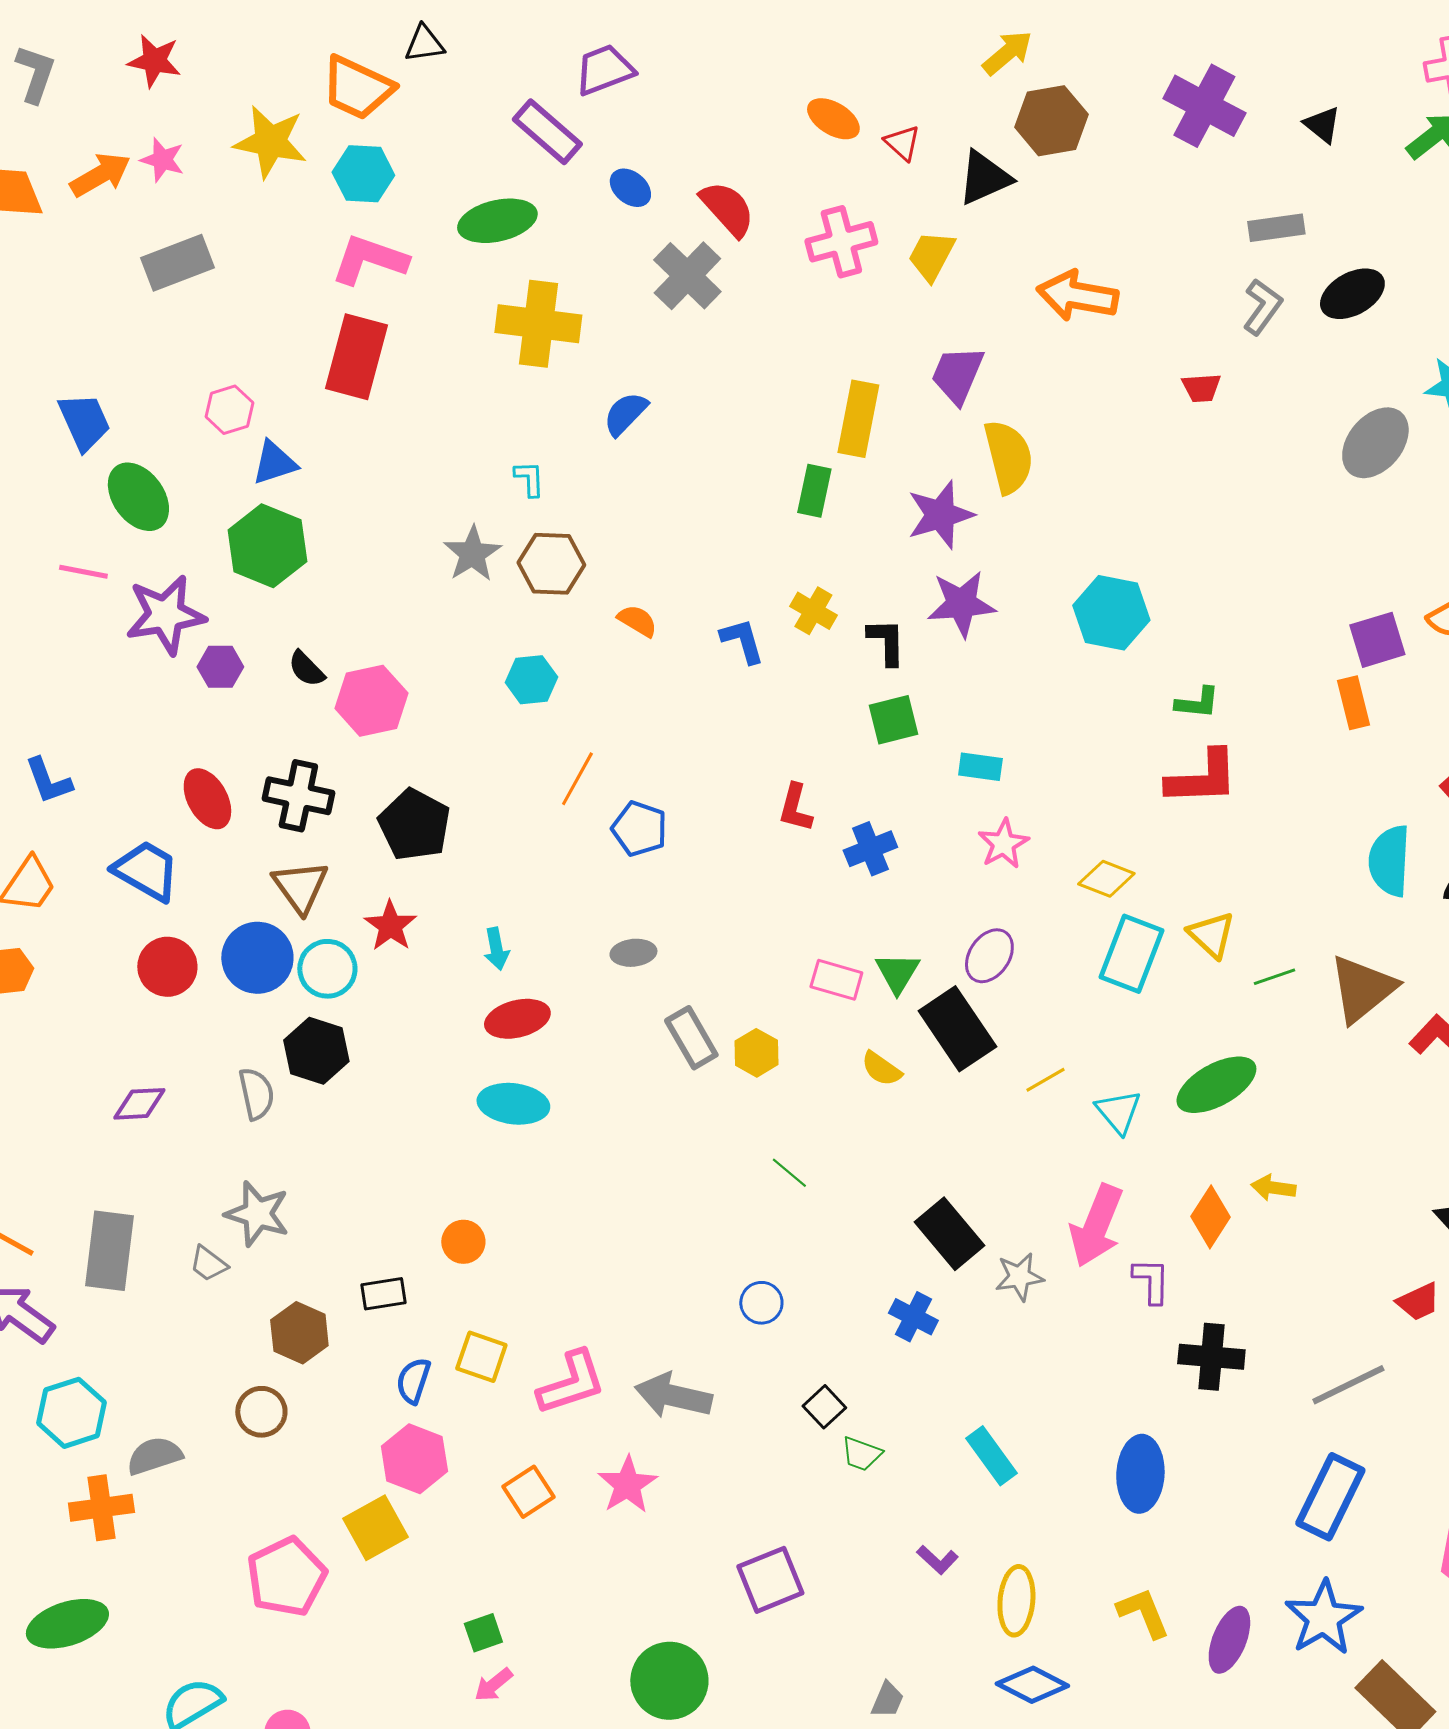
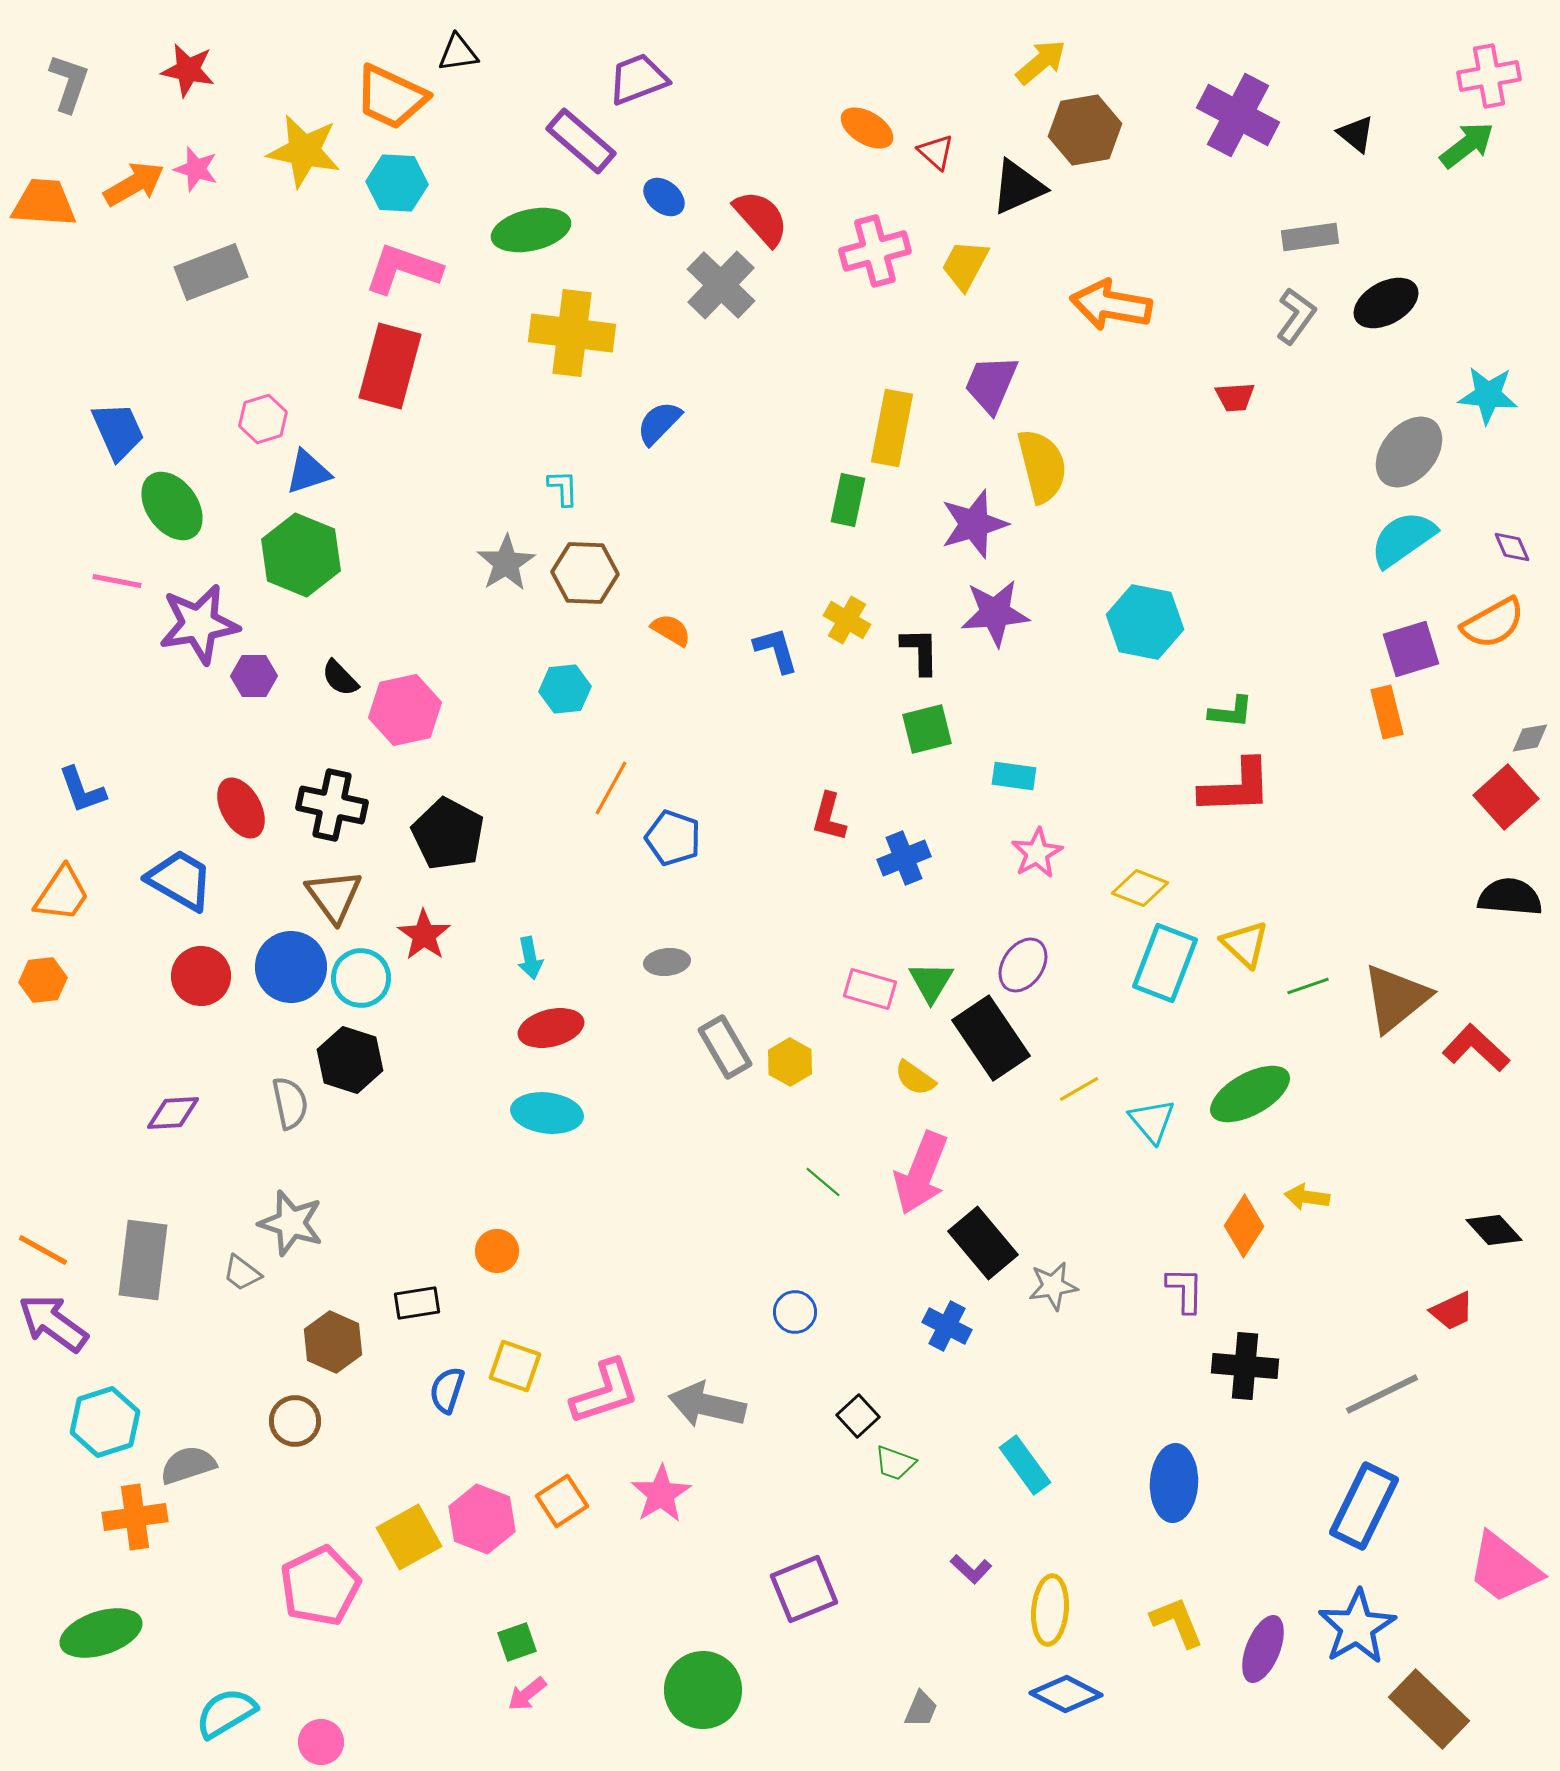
cyan semicircle: (1389, 861) -> (1403, 539), moved, turned 52
pink arrow: (1096, 1226) -> (921, 1173), moved
pink hexagon: (414, 1459) -> (482, 1519), moved

